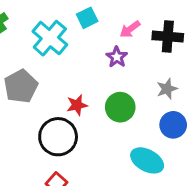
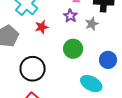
gray star: (167, 89) -> (92, 24), moved
red star: (77, 105) -> (42, 27), moved

